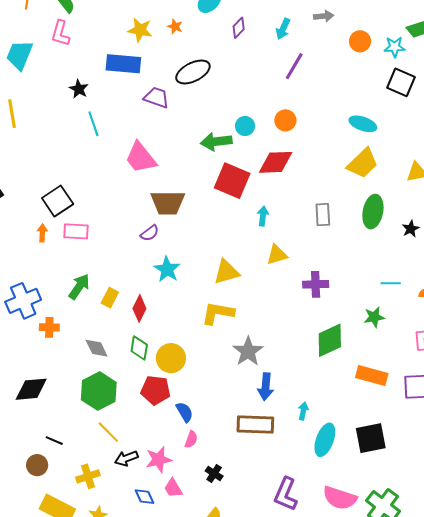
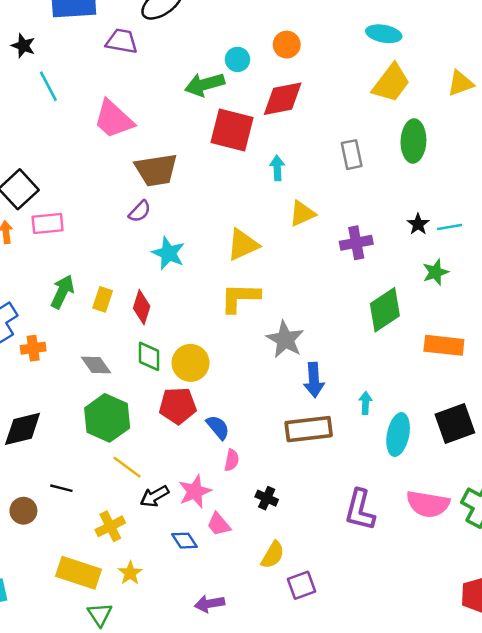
black star: (411, 229) -> (418, 224), moved
brown circle: (37, 465) -> (23, 511), moved

